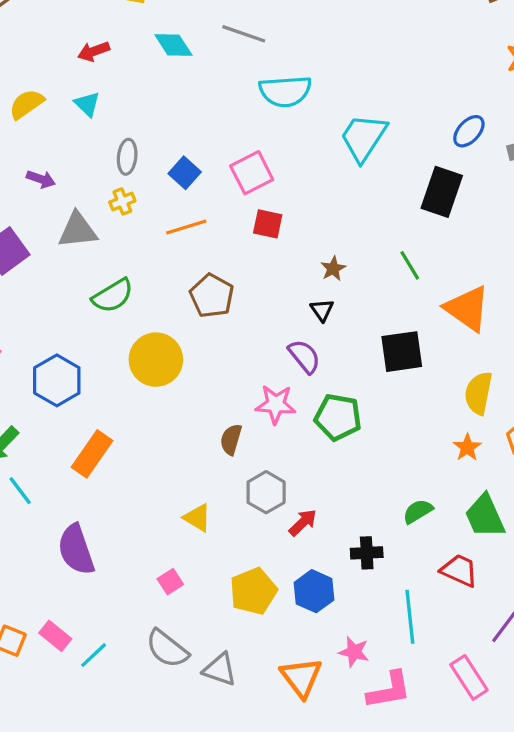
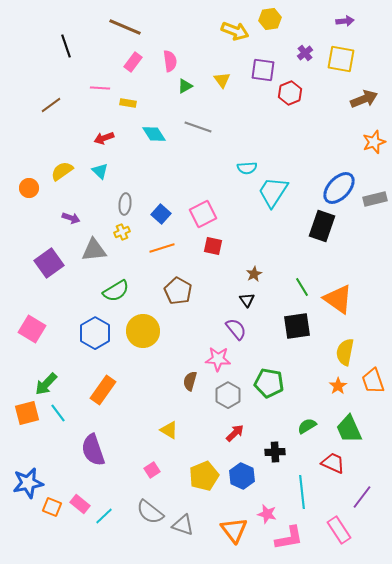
cyan semicircle: (285, 91) -> (247, 168), moved, size x0.6
blue ellipse: (469, 131) -> (339, 188), size x1.6
green line: (410, 265) -> (302, 287), moved
blue hexagon: (57, 380) -> (95, 333), moved
green pentagon: (338, 417) -> (269, 383), moved
gray hexagon: (266, 492) -> (228, 395), moved

